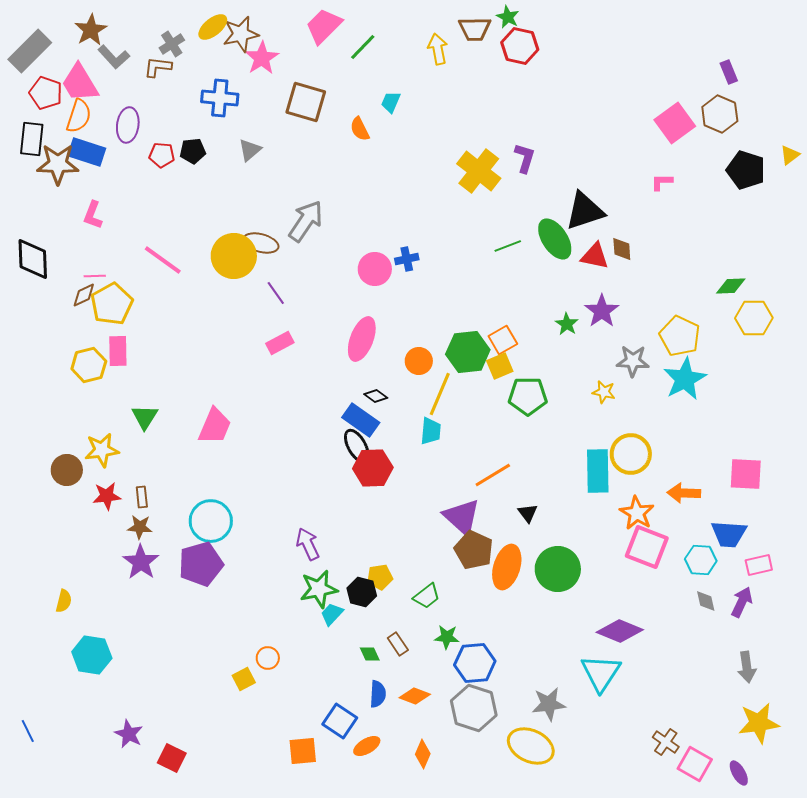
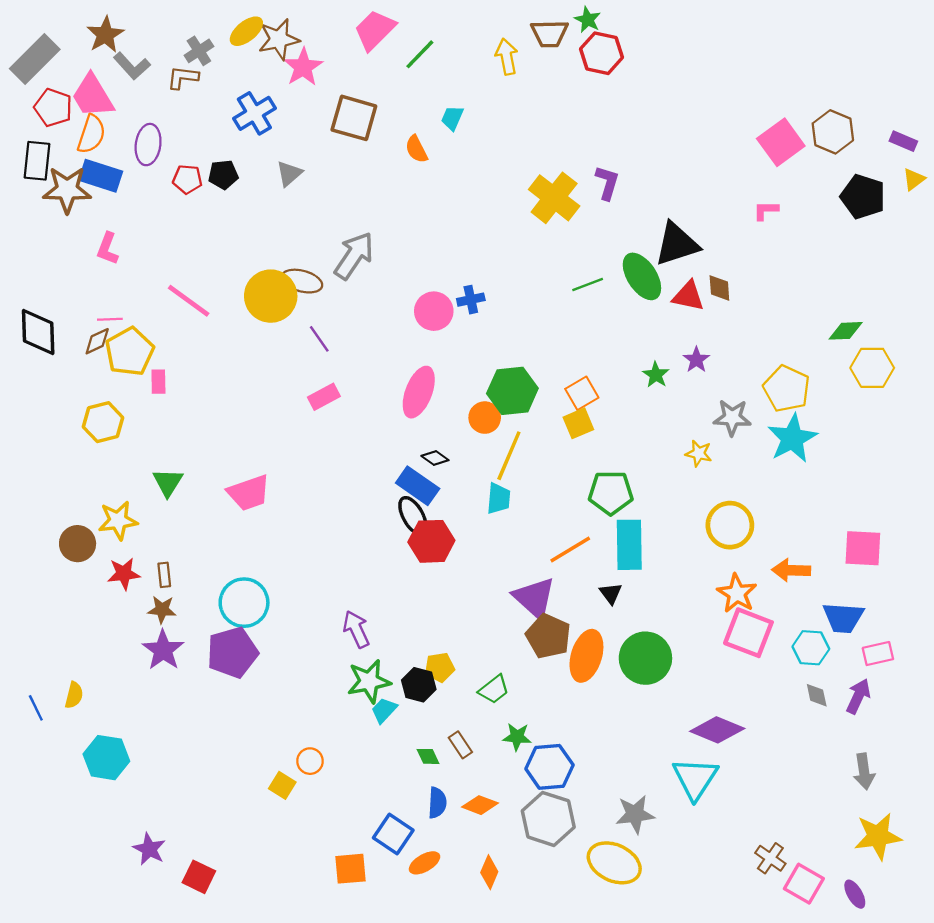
purple rectangle: (729, 72) -> (903, 141), moved, turned -45
blue cross: (220, 98) -> (254, 113), turned -36
black diamond: (33, 259) -> (38, 332), moved
purple star: (602, 311) -> (696, 360), size x0.7
pink rectangle: (118, 351) -> (158, 382), moved, size x0.7
green hexagon: (468, 352) -> (512, 391), moved
green pentagon: (528, 396) -> (611, 493), moved
pink trapezoid: (215, 426) -> (249, 493), turned 48
cyan rectangle: (598, 471) -> (629, 545), moved
yellow square: (244, 679) -> (282, 785), turned -30
blue line: (28, 731) -> (36, 708), moved

